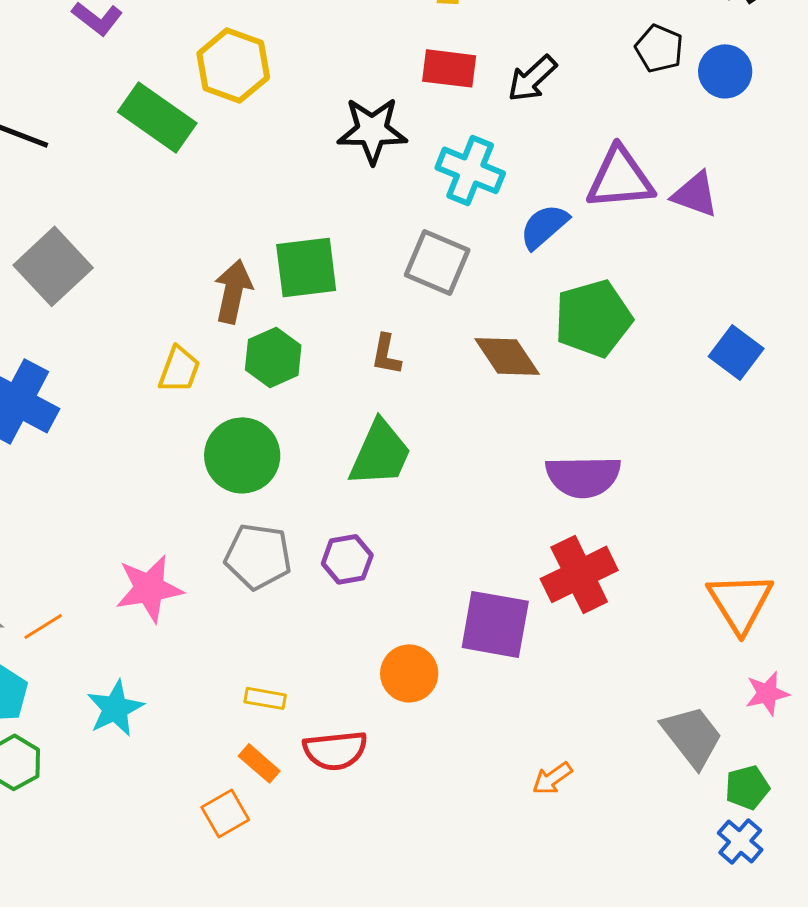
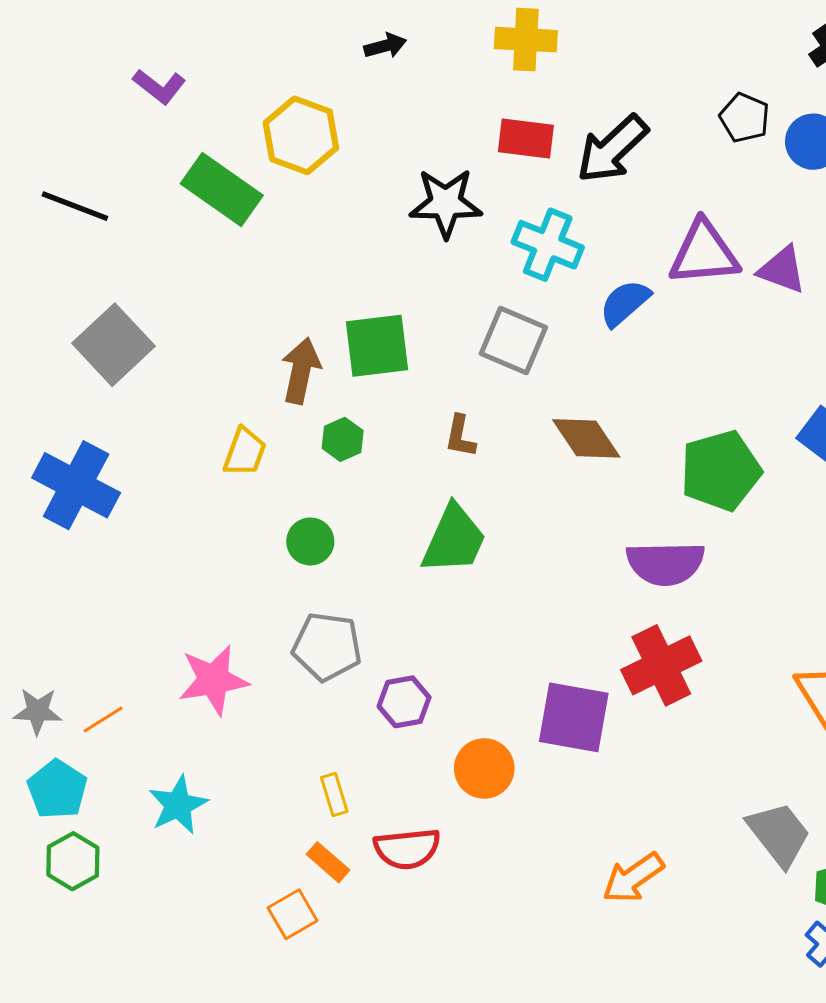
black arrow: (532, 78) -> (612, 149), size x1.4
green pentagon: (593, 318) -> (721, 471), moved
green hexagon: (273, 357) -> (343, 439), size x0.7
green circle: (242, 455) -> (310, 541), size x0.6
purple hexagon: (347, 559) -> (404, 702), moved
yellow rectangle: (265, 698) -> (334, 795), turned 63
orange arrow: (552, 778) -> (633, 878), size x1.5

